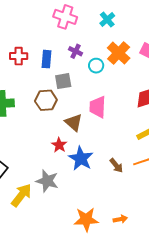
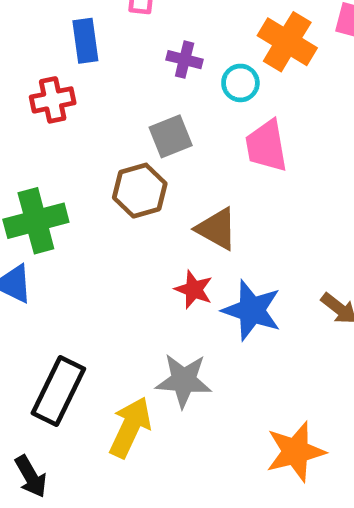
blue rectangle: (46, 59) -> (85, 41), moved
pink trapezoid: (98, 107) -> (266, 146), moved

